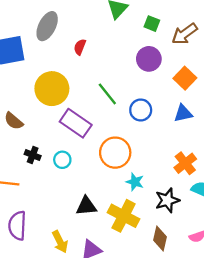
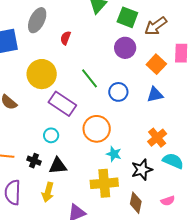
green square: (152, 24) -> (127, 17), size x1.5
black cross: (33, 155) -> (34, 161), moved
black triangle: (86, 206) -> (58, 166), moved
yellow cross: (124, 216) -> (104, 183), turned -32
yellow arrow: (60, 242) -> (48, 192), moved, turned 42

